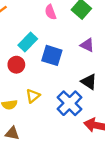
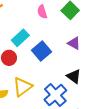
blue square: (52, 55) -> (42, 51), turned 30
yellow triangle: (33, 96) -> (23, 87), size x1.5

